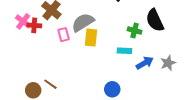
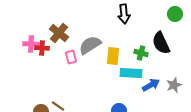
pink cross: (23, 21) -> (31, 44), turned -35
yellow rectangle: (91, 38) -> (113, 56), moved
cyan rectangle: (124, 51) -> (131, 73), size x1.5

